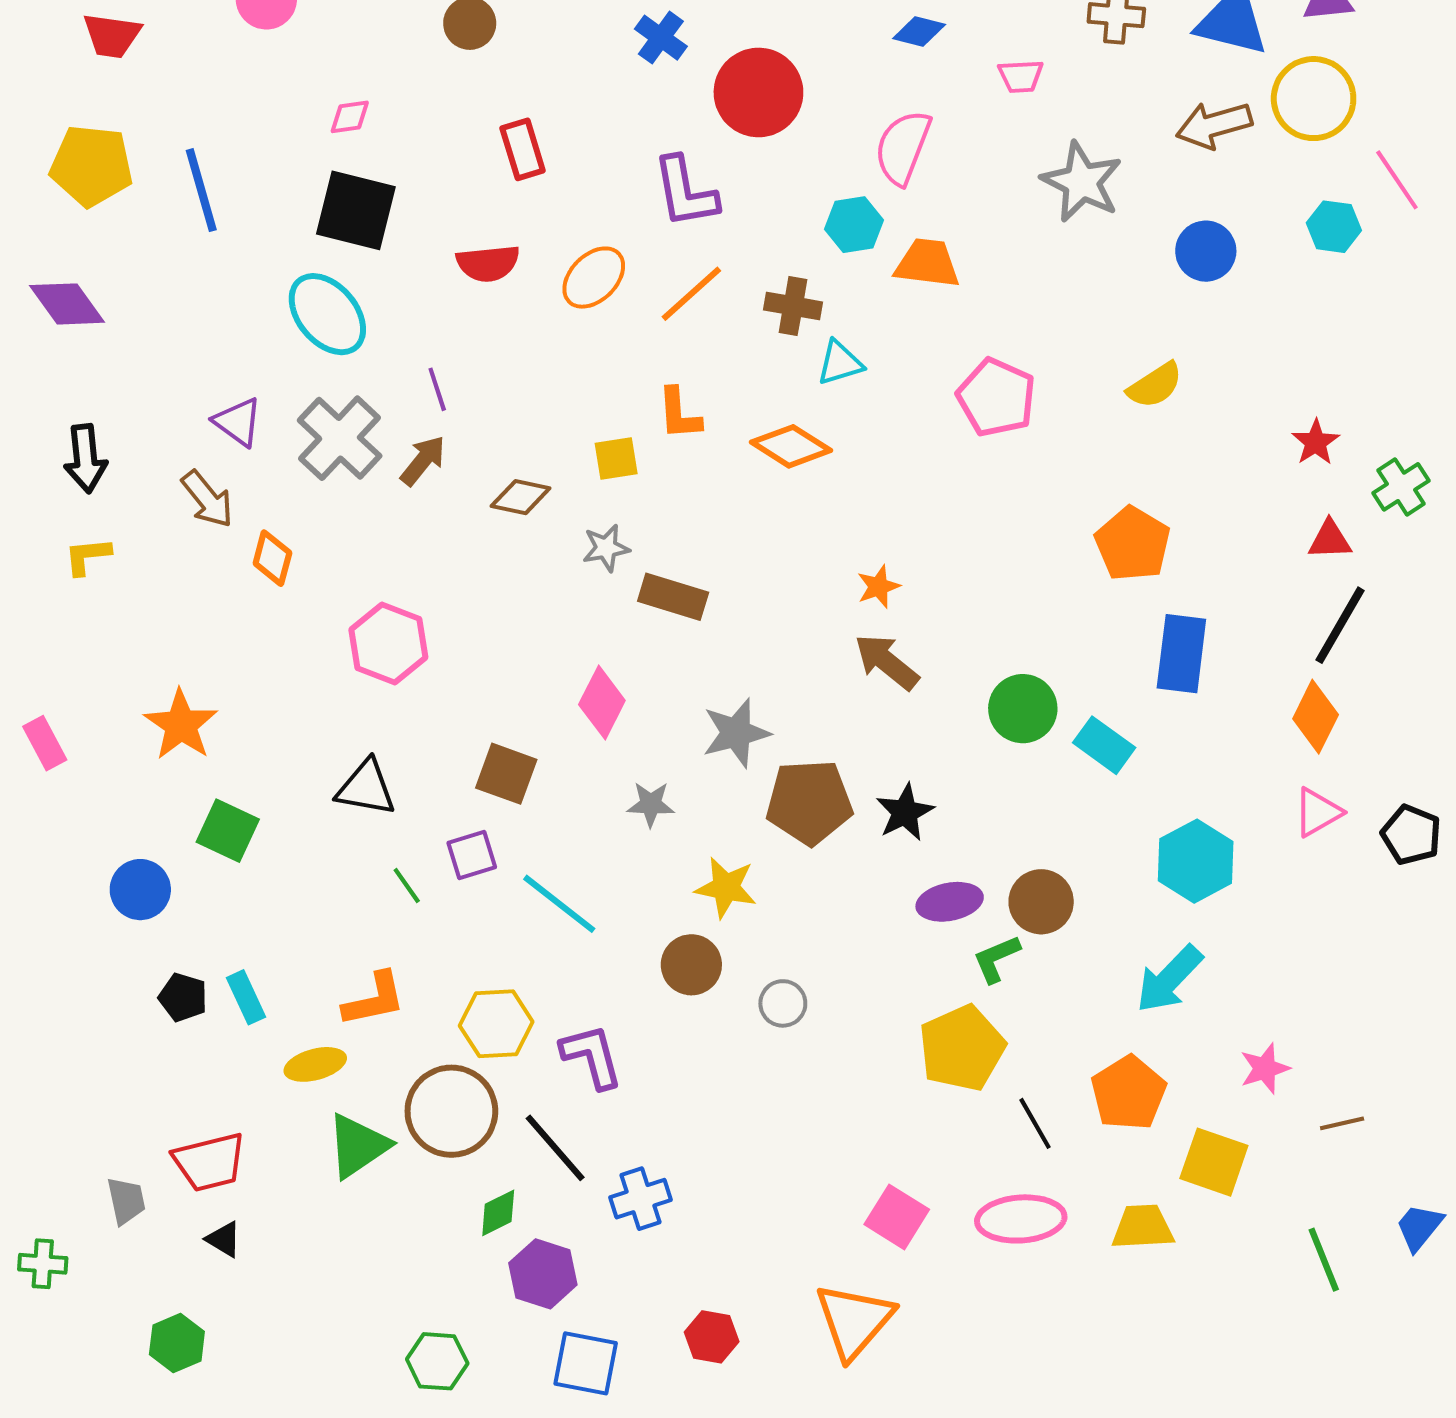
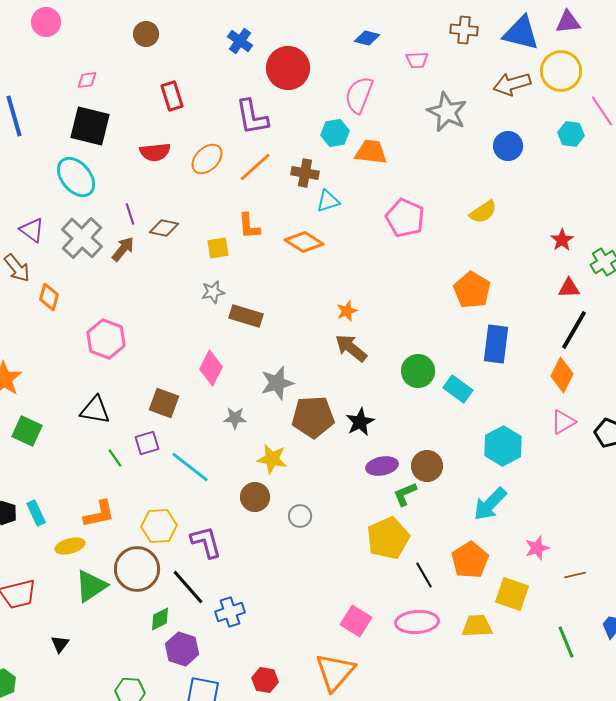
brown diamond: (521, 497) -> (164, 228), moved
black triangle: (224, 1239) -> (60, 644), moved, turned 36

